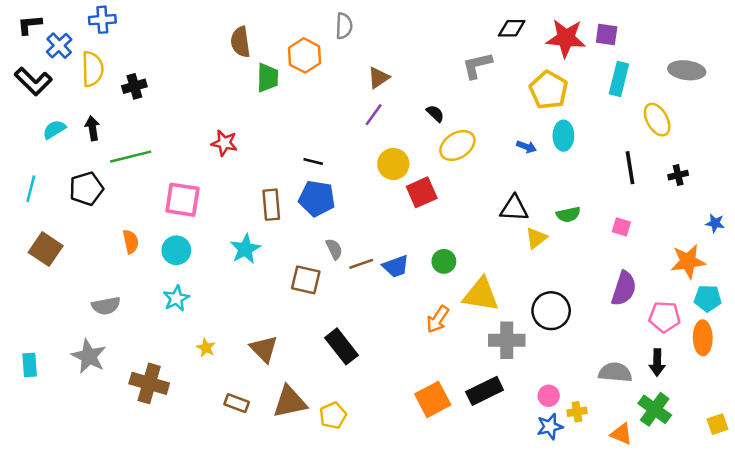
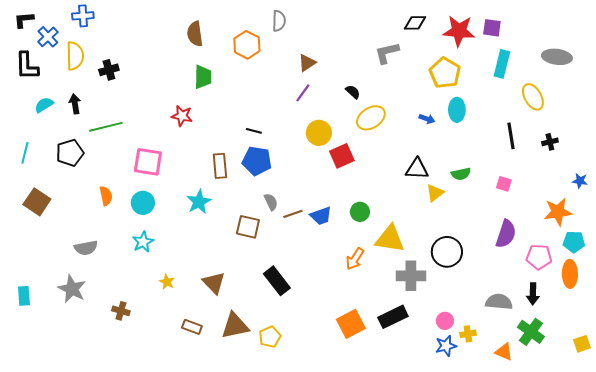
green trapezoid: (268, 78) -> (203, 77), moved
black L-shape: (33, 81) -> (27, 66), turned 44
brown cross: (149, 383) -> (121, 311), size x0.6

